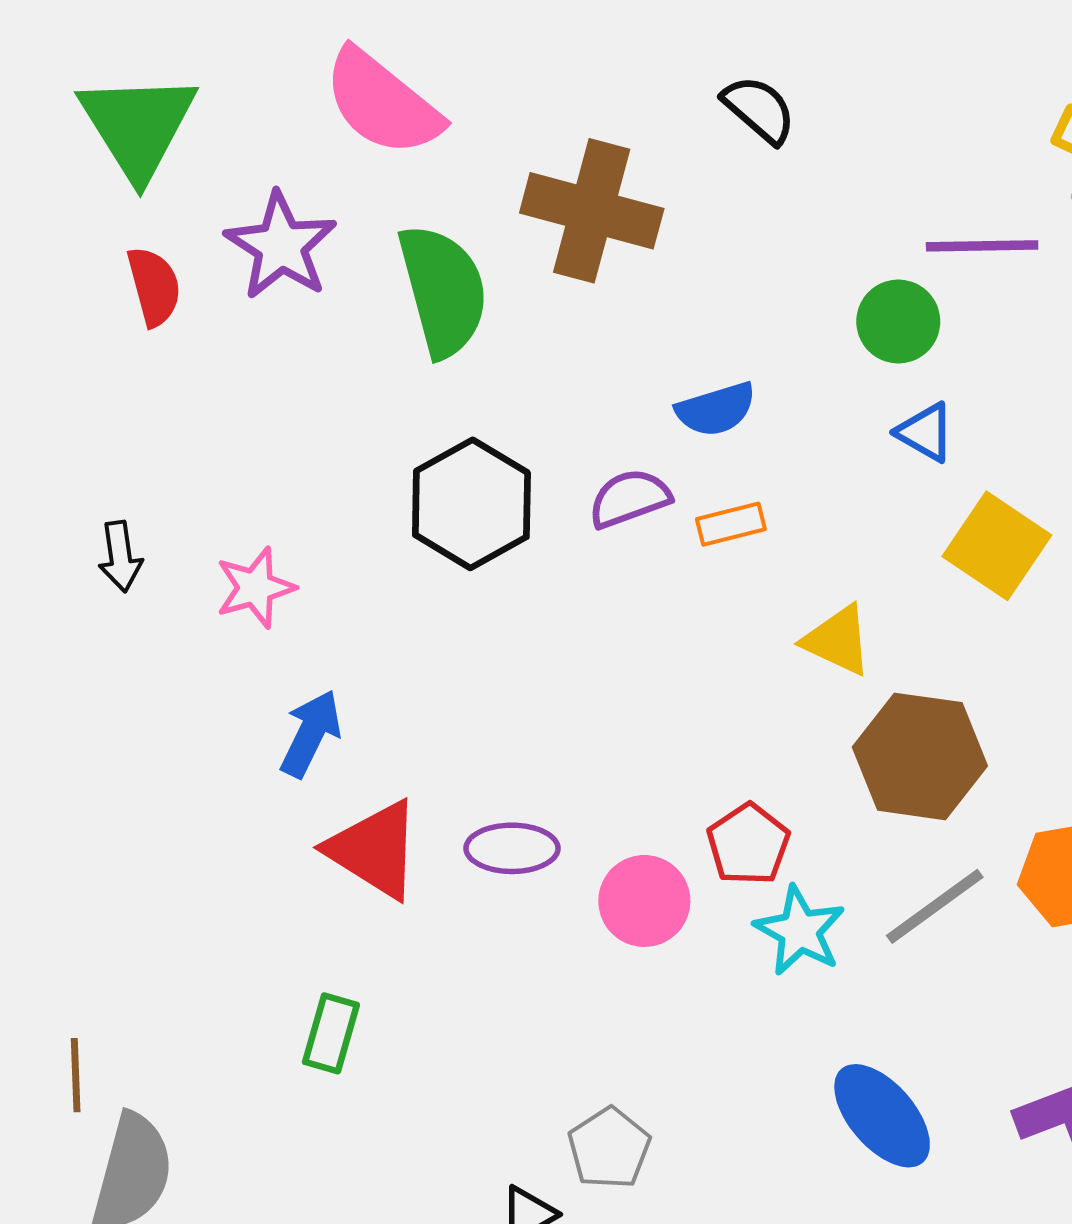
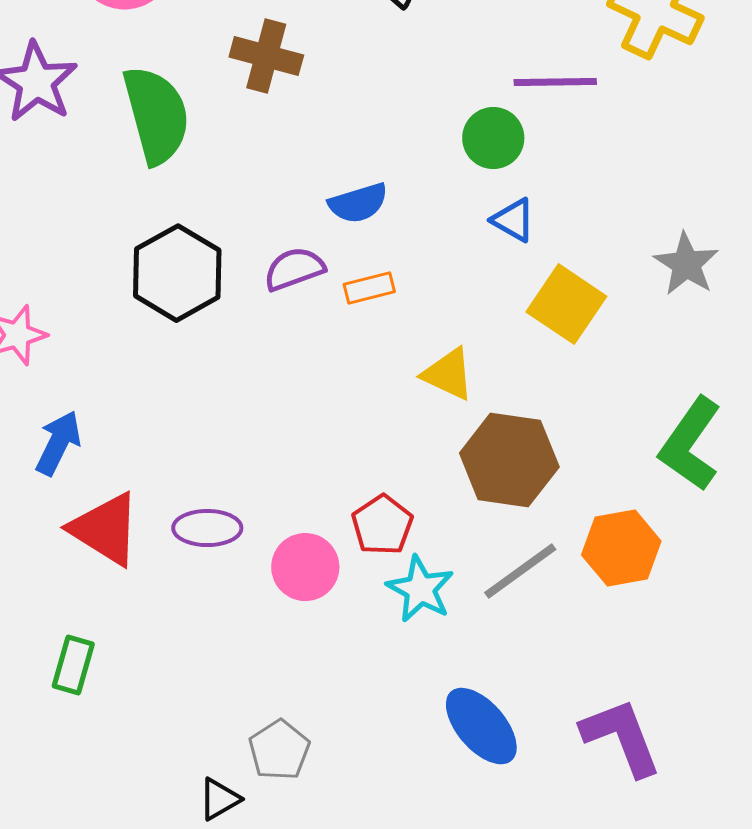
brown cross: (592, 211) -> (266, 56), size x0.7

